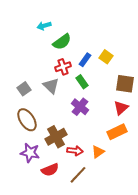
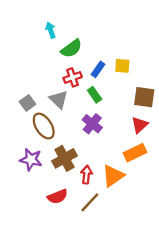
cyan arrow: (44, 26) -> (51, 30), turned 88
yellow square: (106, 57) -> (122, 66), turned -32
brown ellipse: (27, 120) -> (44, 126), moved
red arrow: (75, 151) -> (86, 175), turned -91
orange triangle: (98, 152) -> (113, 176), size x1.5
purple star: (30, 153) -> (31, 160), moved

